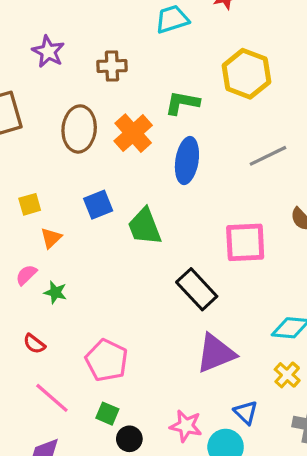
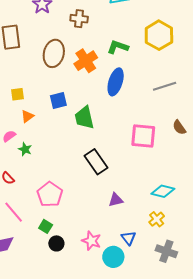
black rectangle: (197, 289) -> (96, 162), moved
purple triangle: (216, 353) -> (116, 200), size x0.6

